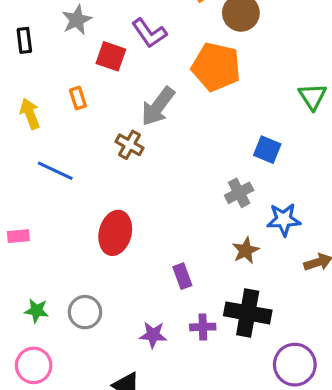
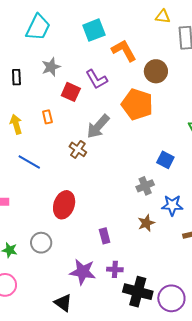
gray circle: (85, 312) -> (41, 243), moved
black cross: (248, 313) -> (138, 292), moved
purple star: (153, 335) -> (83, 272), size x1.5

